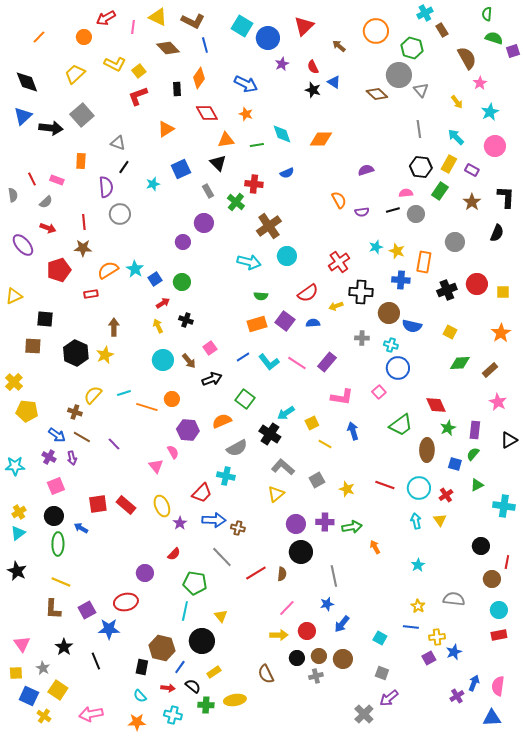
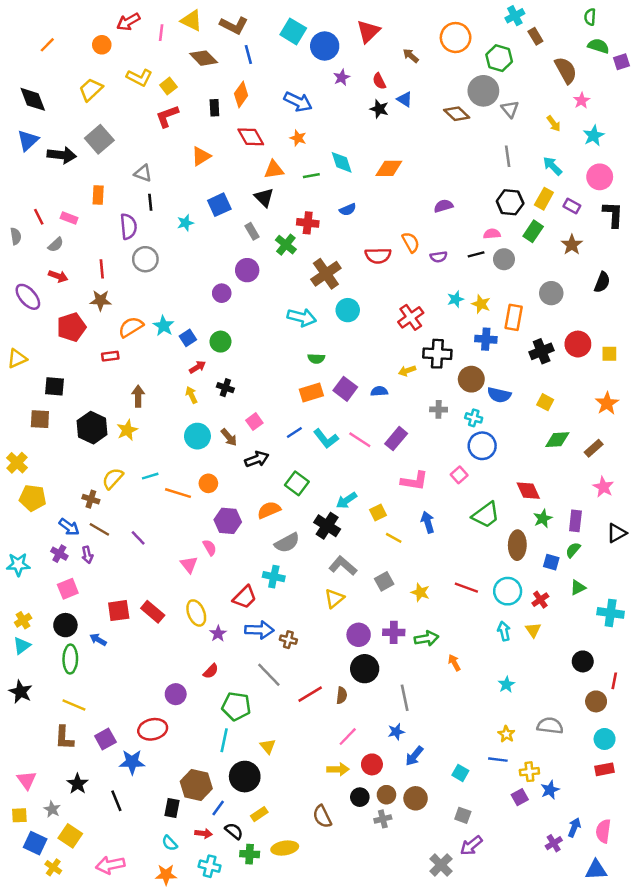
black line: (124, 167) -> (150, 202), turned -40
black L-shape: (506, 197) -> (613, 214), moved
red semicircle: (308, 293) -> (378, 256), moved, turned 35

